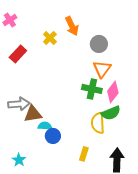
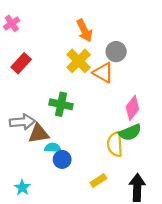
yellow cross: (50, 38) -> (79, 61), moved, size x1.5
orange triangle: (102, 69) -> (103, 73), moved, turned -36
green cross: (92, 89) -> (61, 104), moved
yellow rectangle: (84, 154) -> (98, 181), turned 40

